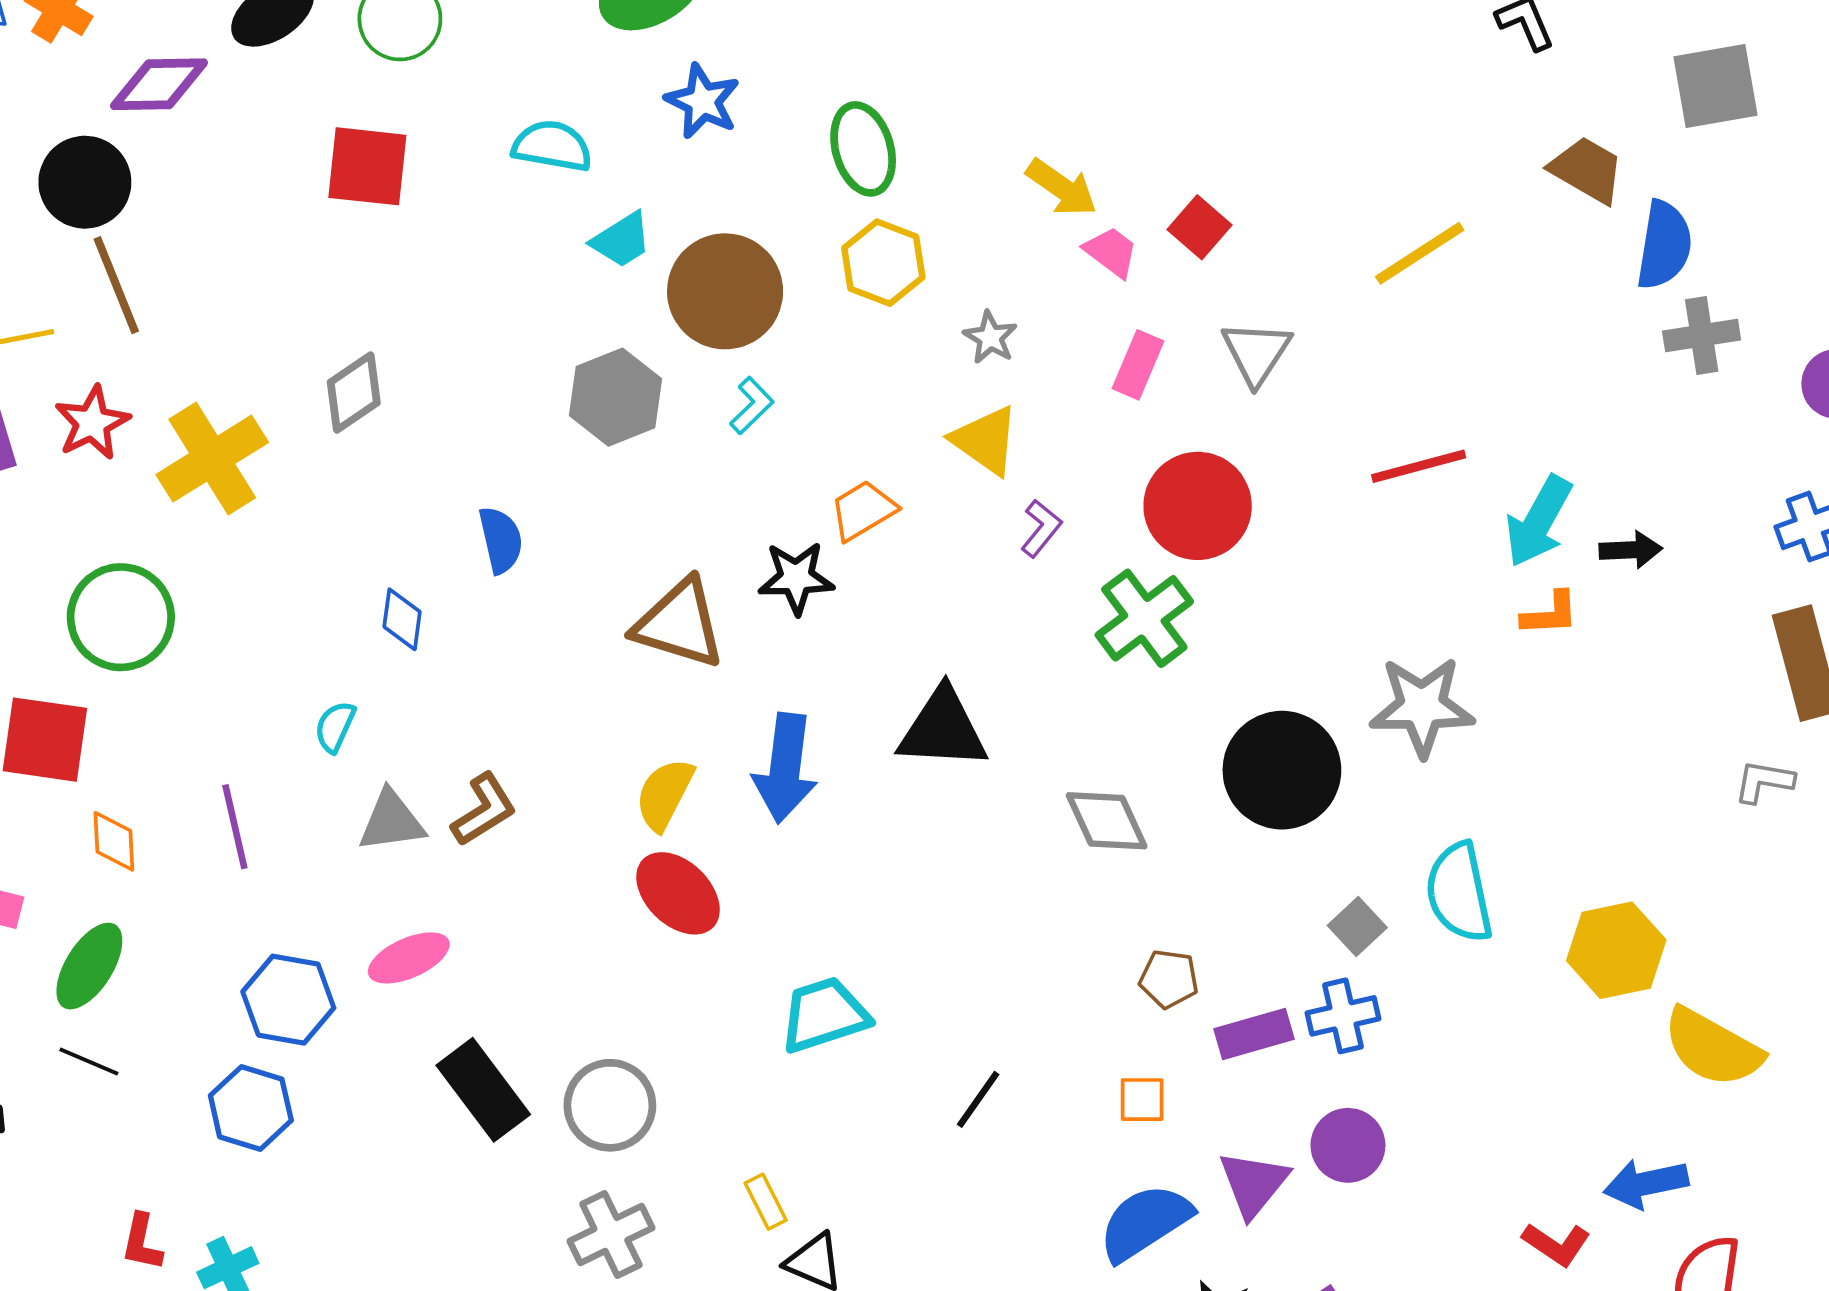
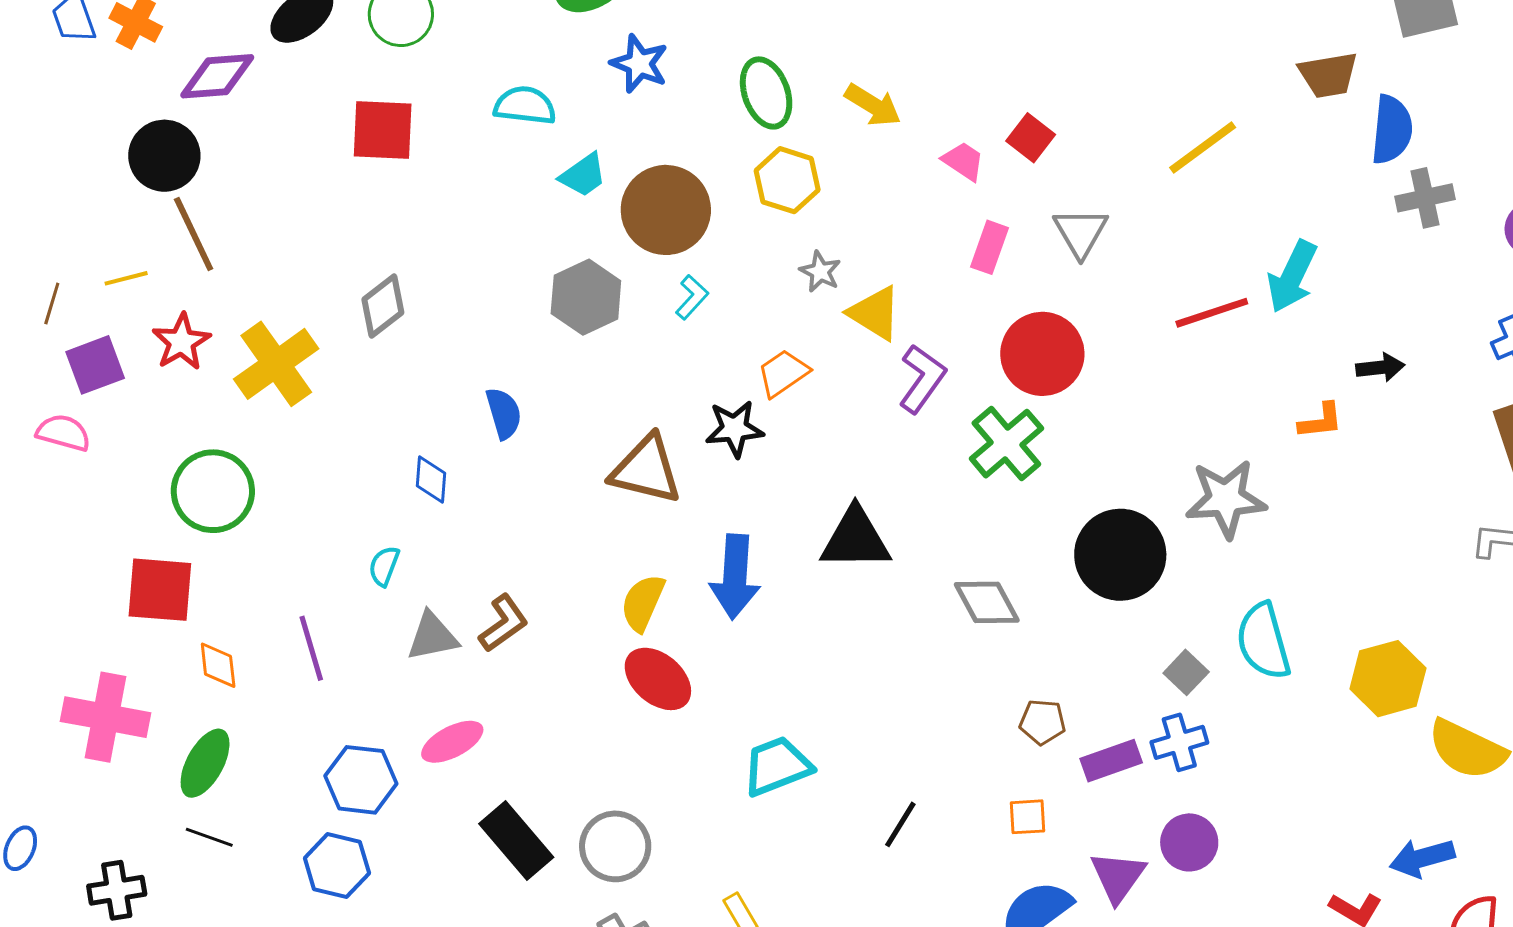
brown trapezoid: (1587, 170) -> (1328, 75), turned 144
yellow arrow: (1062, 188) -> (873, 105), moved
gray star: (990, 337) -> (820, 272), moved
cyan arrow: (1539, 521) -> (1292, 277), moved
purple L-shape: (1041, 528) -> (922, 379), size x1.5

